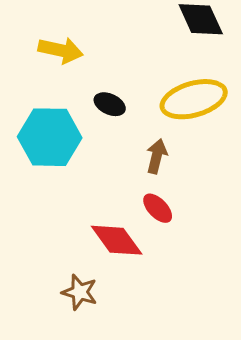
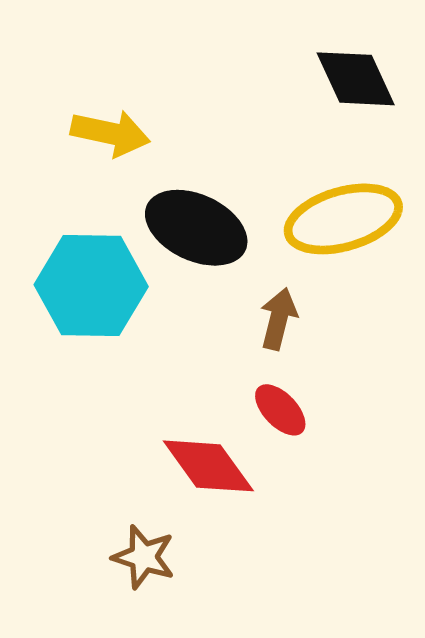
black ellipse: (110, 104) -> (196, 228), size x1.8

